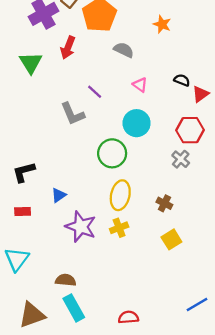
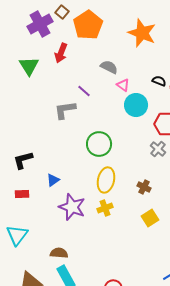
orange star: (162, 24) -> (142, 33), size x1.8
gray semicircle: (124, 50) -> (109, 67), moved
gray L-shape: (73, 114) -> (65, 110), turned 105
cyan circle: (137, 123) -> (136, 105), moved

